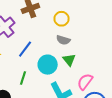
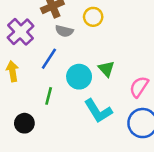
gray semicircle: (63, 40) -> (64, 31), moved
pink semicircle: (85, 82) -> (139, 87), moved

